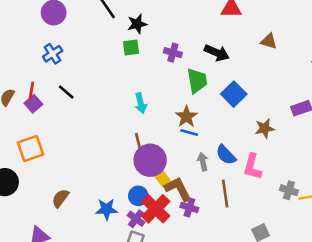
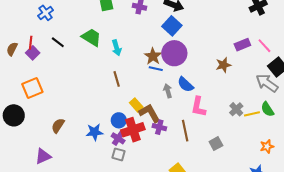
green trapezoid: (197, 81) -> (91, 37), moved, turned -45
blue square: (234, 94) -> (172, 26), moved
brown star: (265, 128) -> (223, 65), moved
purple circle: (150, 160) -> (174, 53), moved
pink L-shape: (252, 167) -> (198, 107), moved
gray cross: (289, 190) -> (236, 109), turned 32
brown line: (225, 193) -> (185, 131), moved
red cross: (156, 209) -> (133, 130), turned 30

